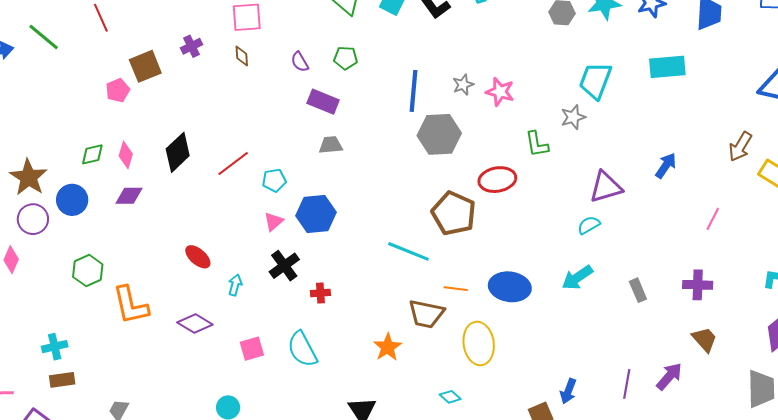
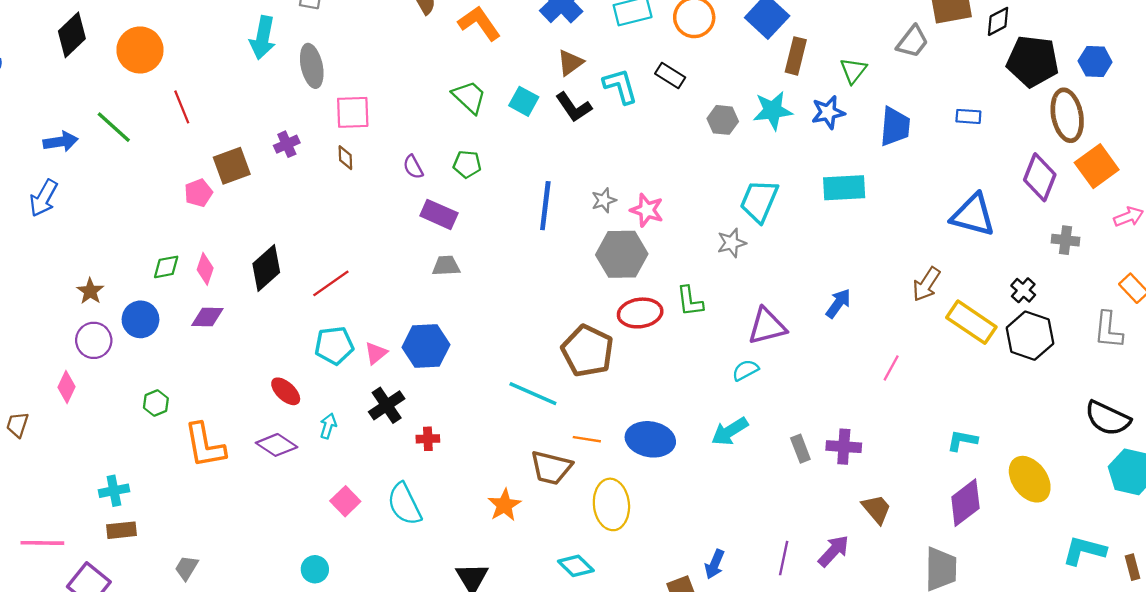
gray hexagon: (439, 134) -> (622, 254), moved
green L-shape: (537, 144) -> (690, 301), moved
brown star: (28, 177) -> (90, 291), size x0.6
cyan pentagon: (274, 180) -> (334, 346), moved, size x1.4
green hexagon: (88, 271) -> (156, 403), size x0.7
purple cross: (698, 285) -> (844, 447), moved
purple diamond: (195, 323) -> (277, 445), moved
pink square: (252, 349) -> (345, 501), turned -30
cyan diamond: (450, 397) -> (576, 566), size x1.4

